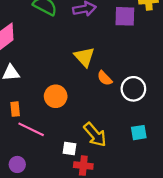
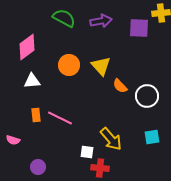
orange circle: (56, 96) -> (69, 65), moved
pink line: (31, 129) -> (60, 118), moved

